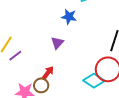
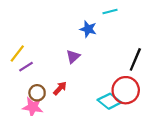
brown circle: (41, 85) -> (37, 93), moved

